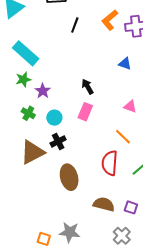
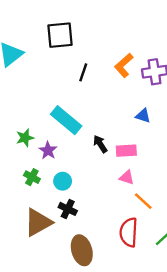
cyan rectangle: (26, 53) -> (66, 120), moved
pink triangle: (130, 106) -> (127, 177), moved
pink rectangle: (85, 112) -> (126, 151), moved, turned 66
black cross: (58, 141) -> (68, 209), turned -35

